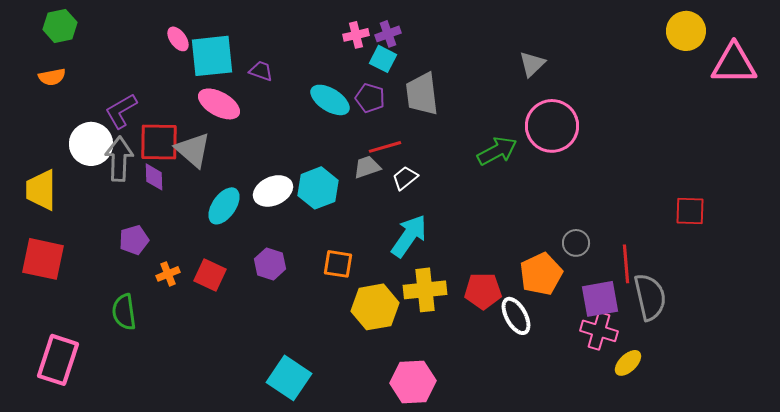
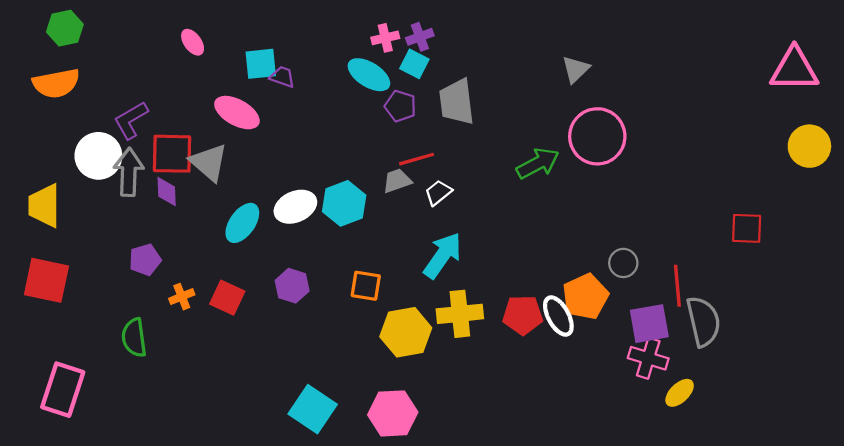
yellow circle: (686, 31) -> (809, 146), moved
cyan square: (212, 56) -> (261, 64), moved, size x0.7
orange semicircle: (52, 77) -> (56, 83), size x1.6
cyan ellipse: (330, 100) -> (369, 75), moved
white ellipse: (516, 316) -> (558, 316), moved
pink hexagon: (413, 382) -> (393, 413), moved

